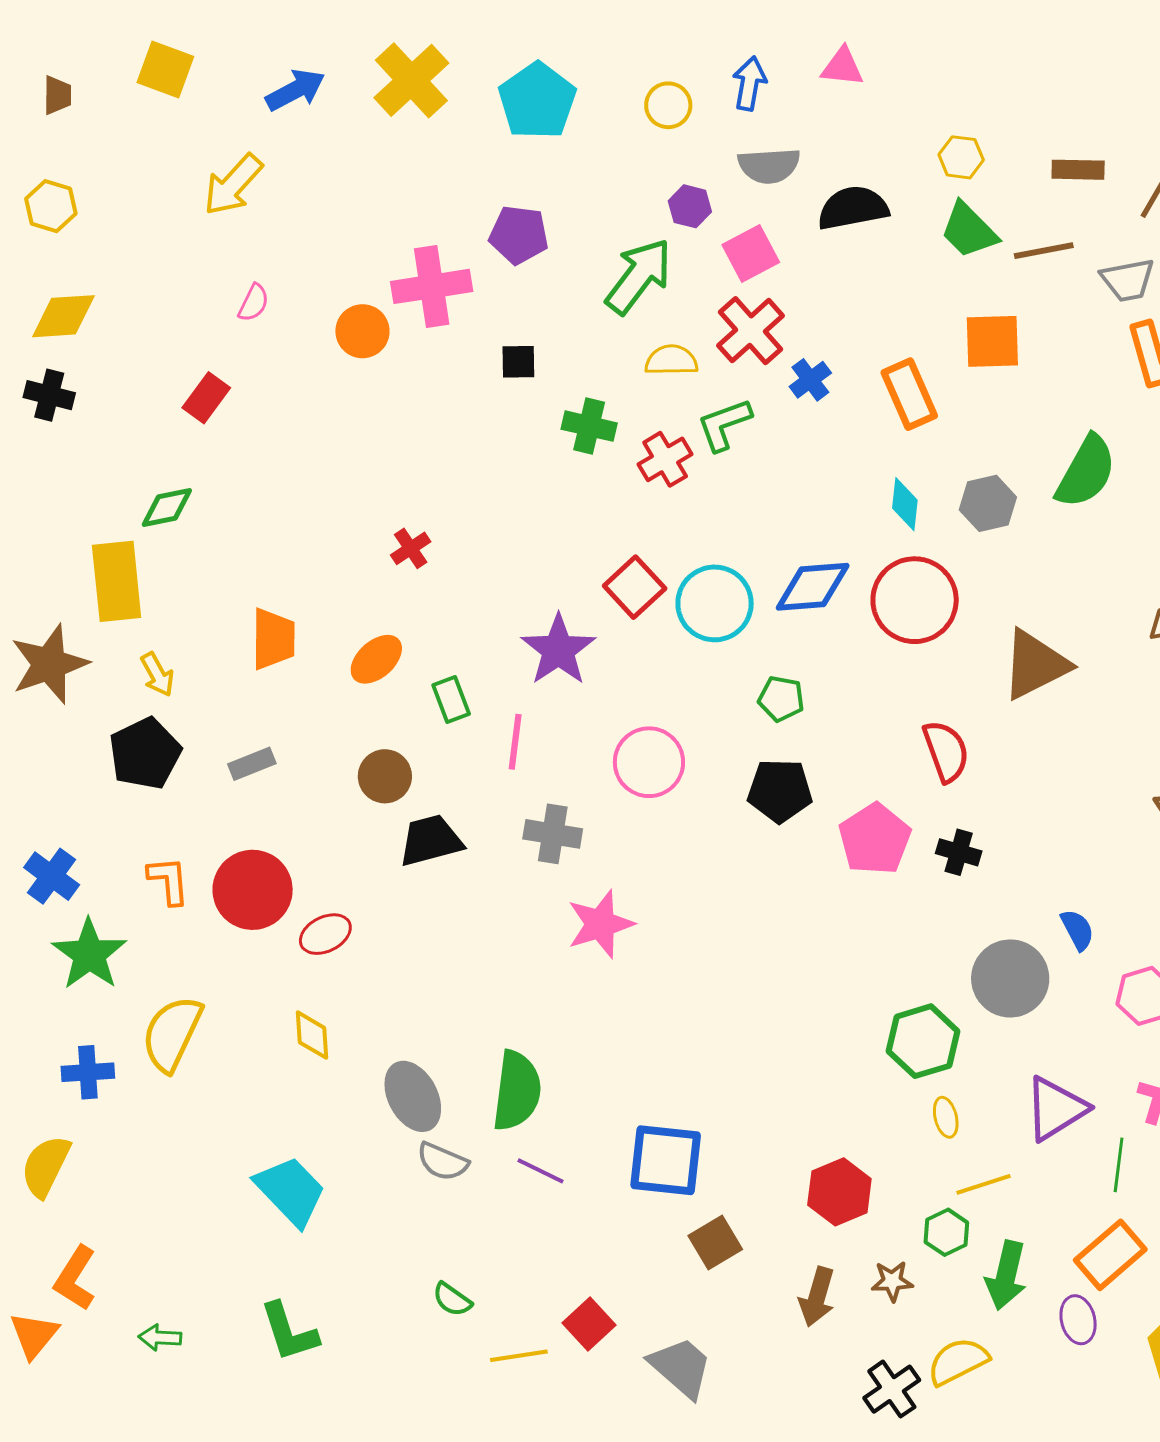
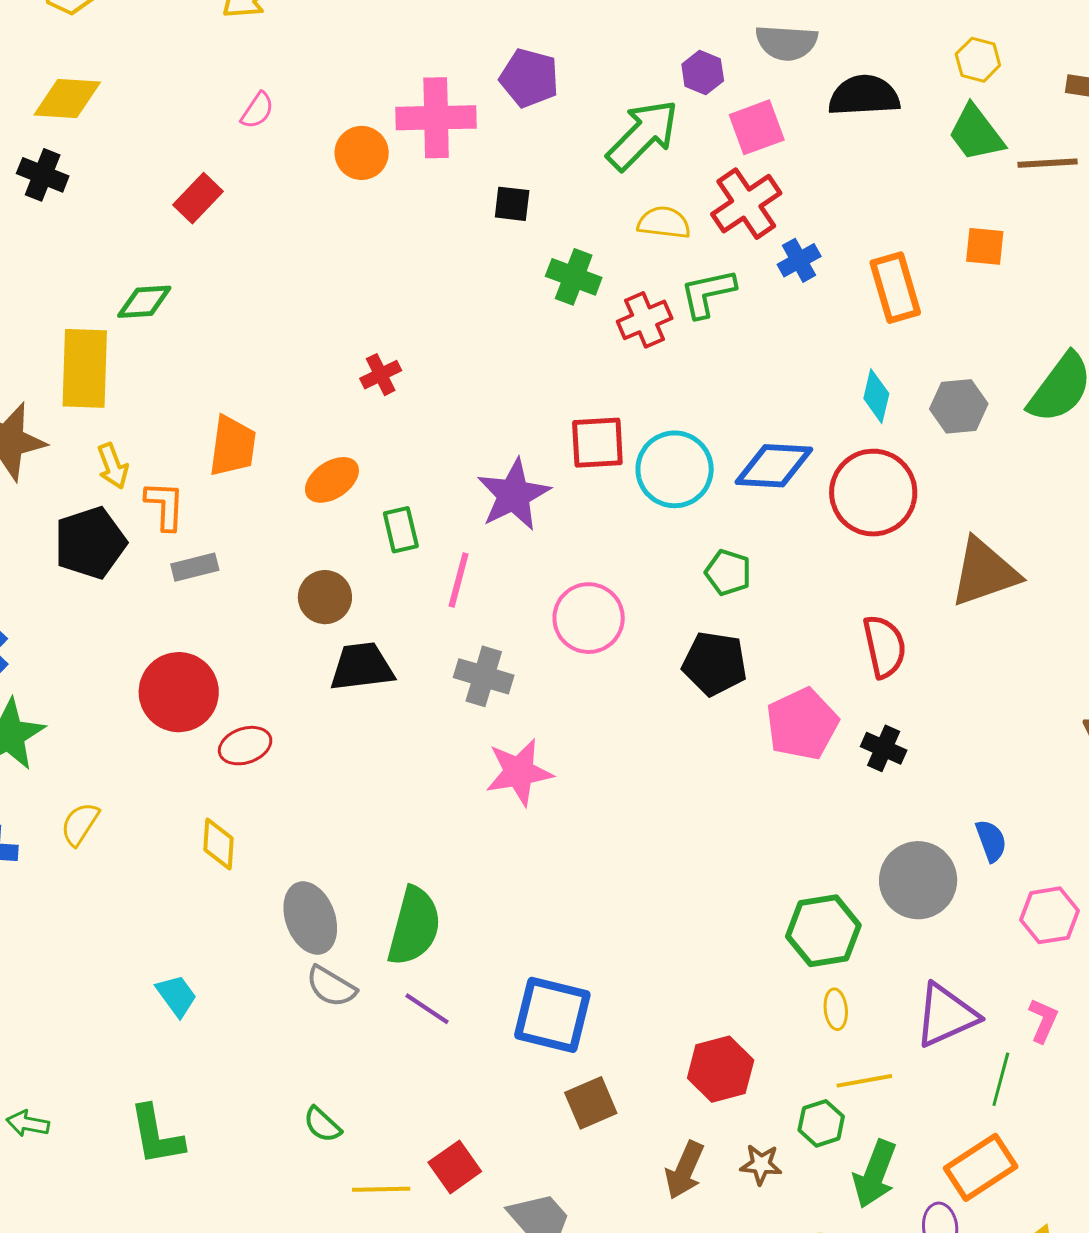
orange square: (992, 341) -> (985, 246), size x0.7
red square: (635, 587) -> (597, 443), turned 32
orange L-shape: (169, 881) -> (165, 506), moved
yellow semicircle: (172, 1034) -> (80, 824), size x0.6
cyan trapezoid: (290, 1191) -> (177, 996), size x0.6

